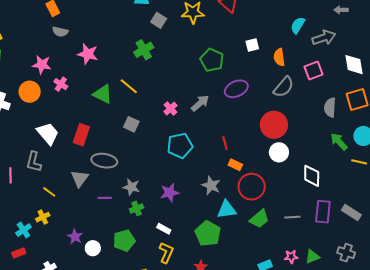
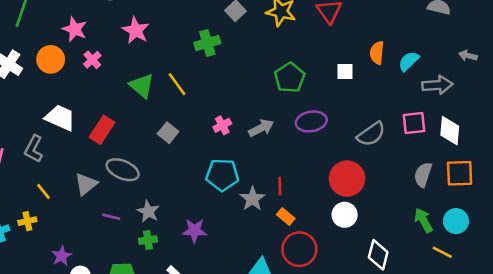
orange semicircle: (279, 57) -> (377, 53), moved
white diamond: (354, 65) -> (450, 131), moved
white trapezoid: (48, 134) -> (60, 118), turned -40
gray star: (211, 185) -> (252, 199), moved

